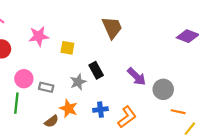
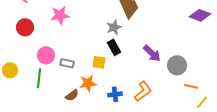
yellow square: (67, 48) -> (99, 62), moved
gray star: (78, 82) -> (114, 27), moved
orange star: (69, 108) -> (88, 83), turned -30
blue cross: (100, 110) -> (115, 94), moved

